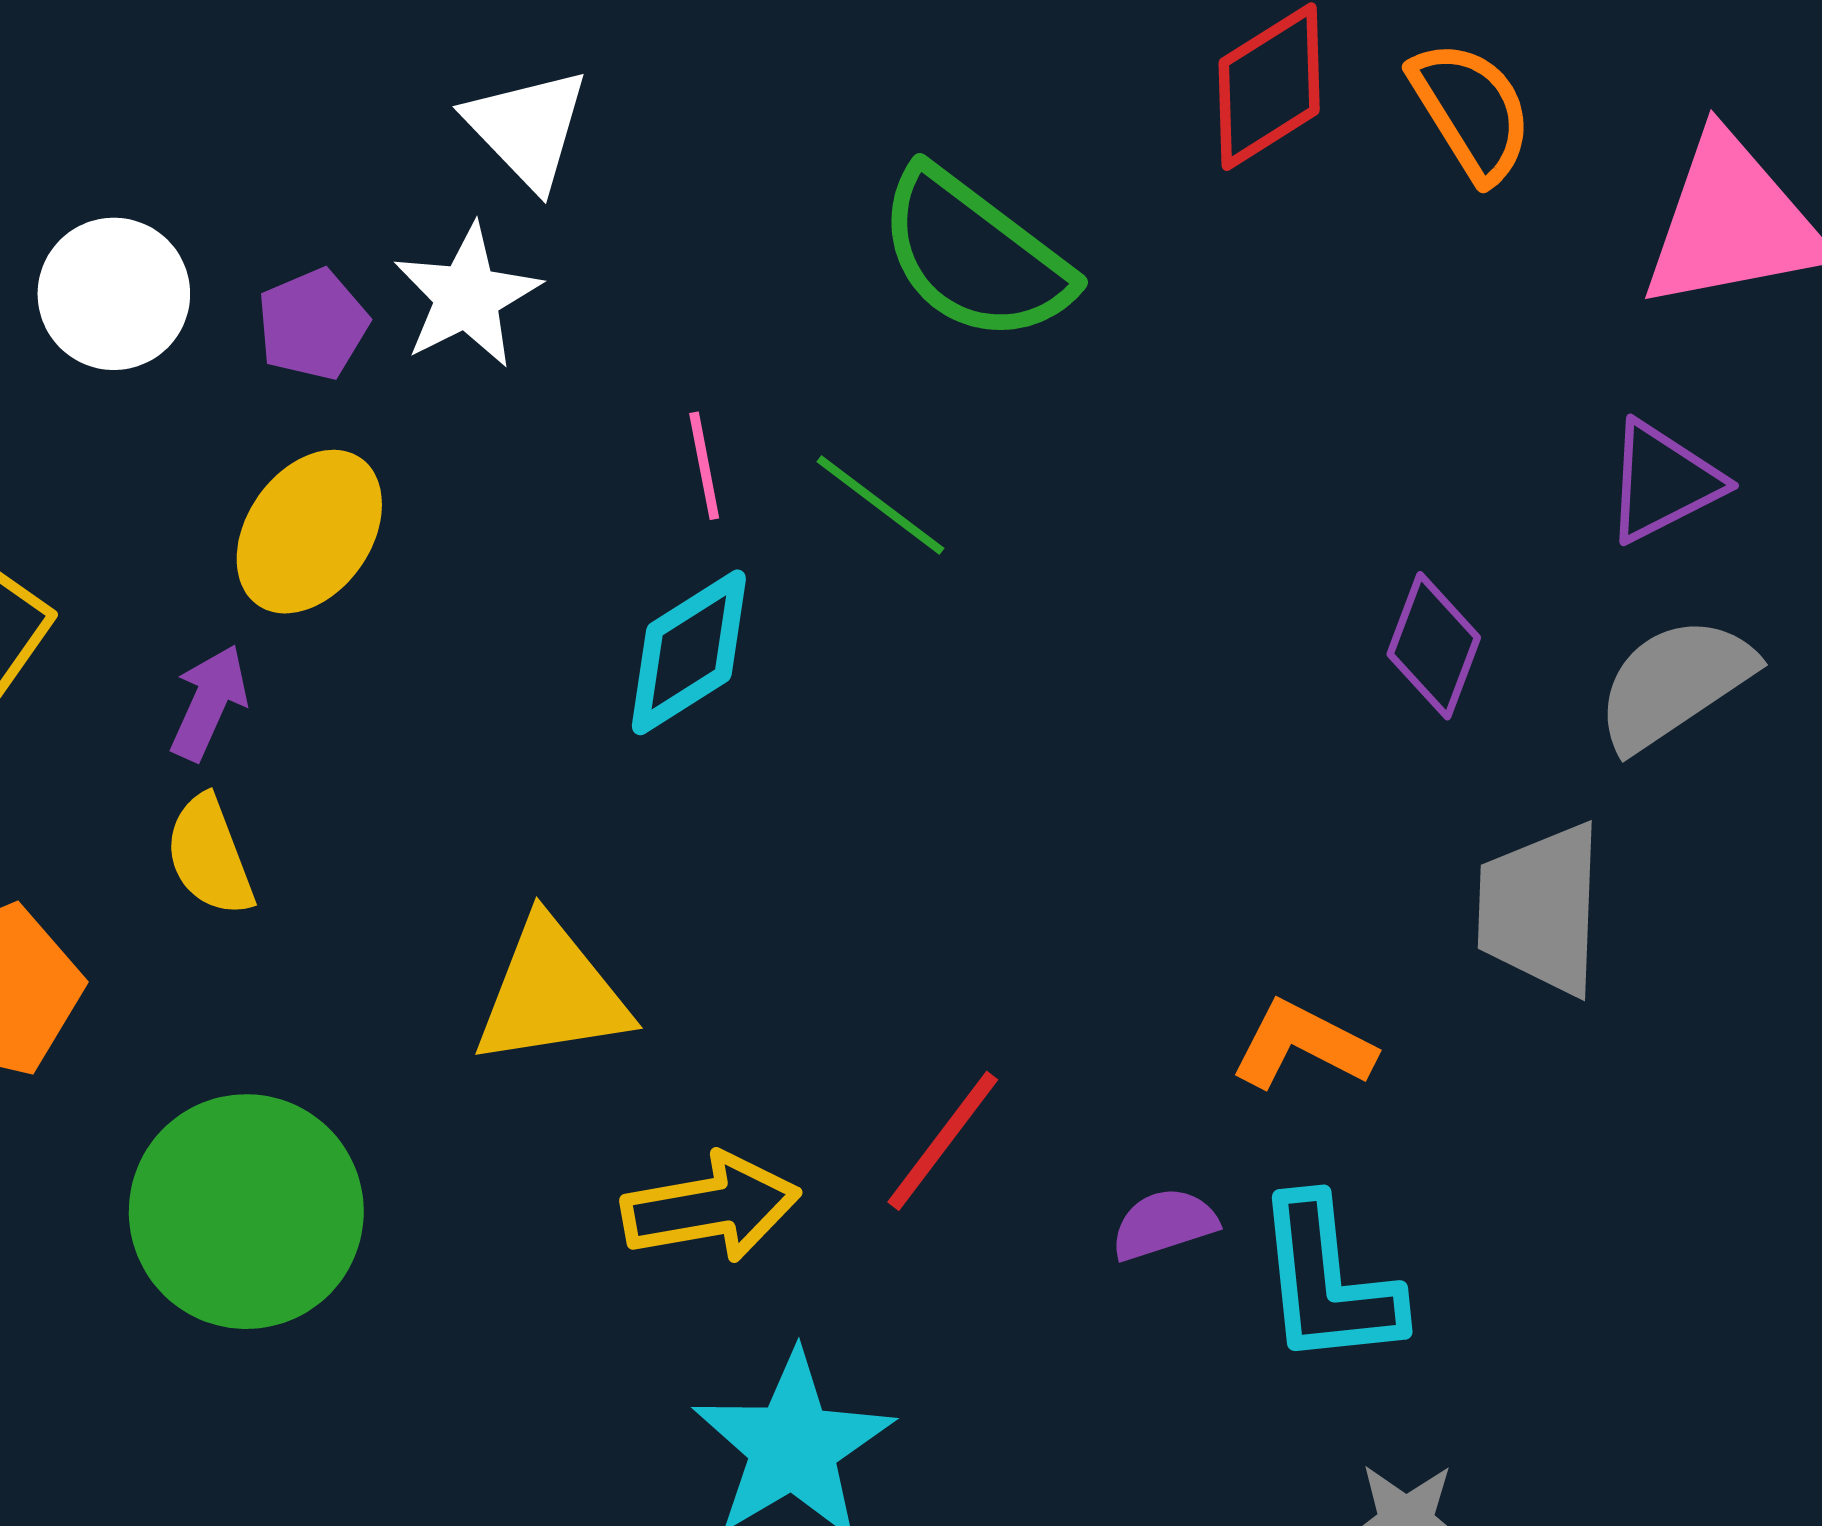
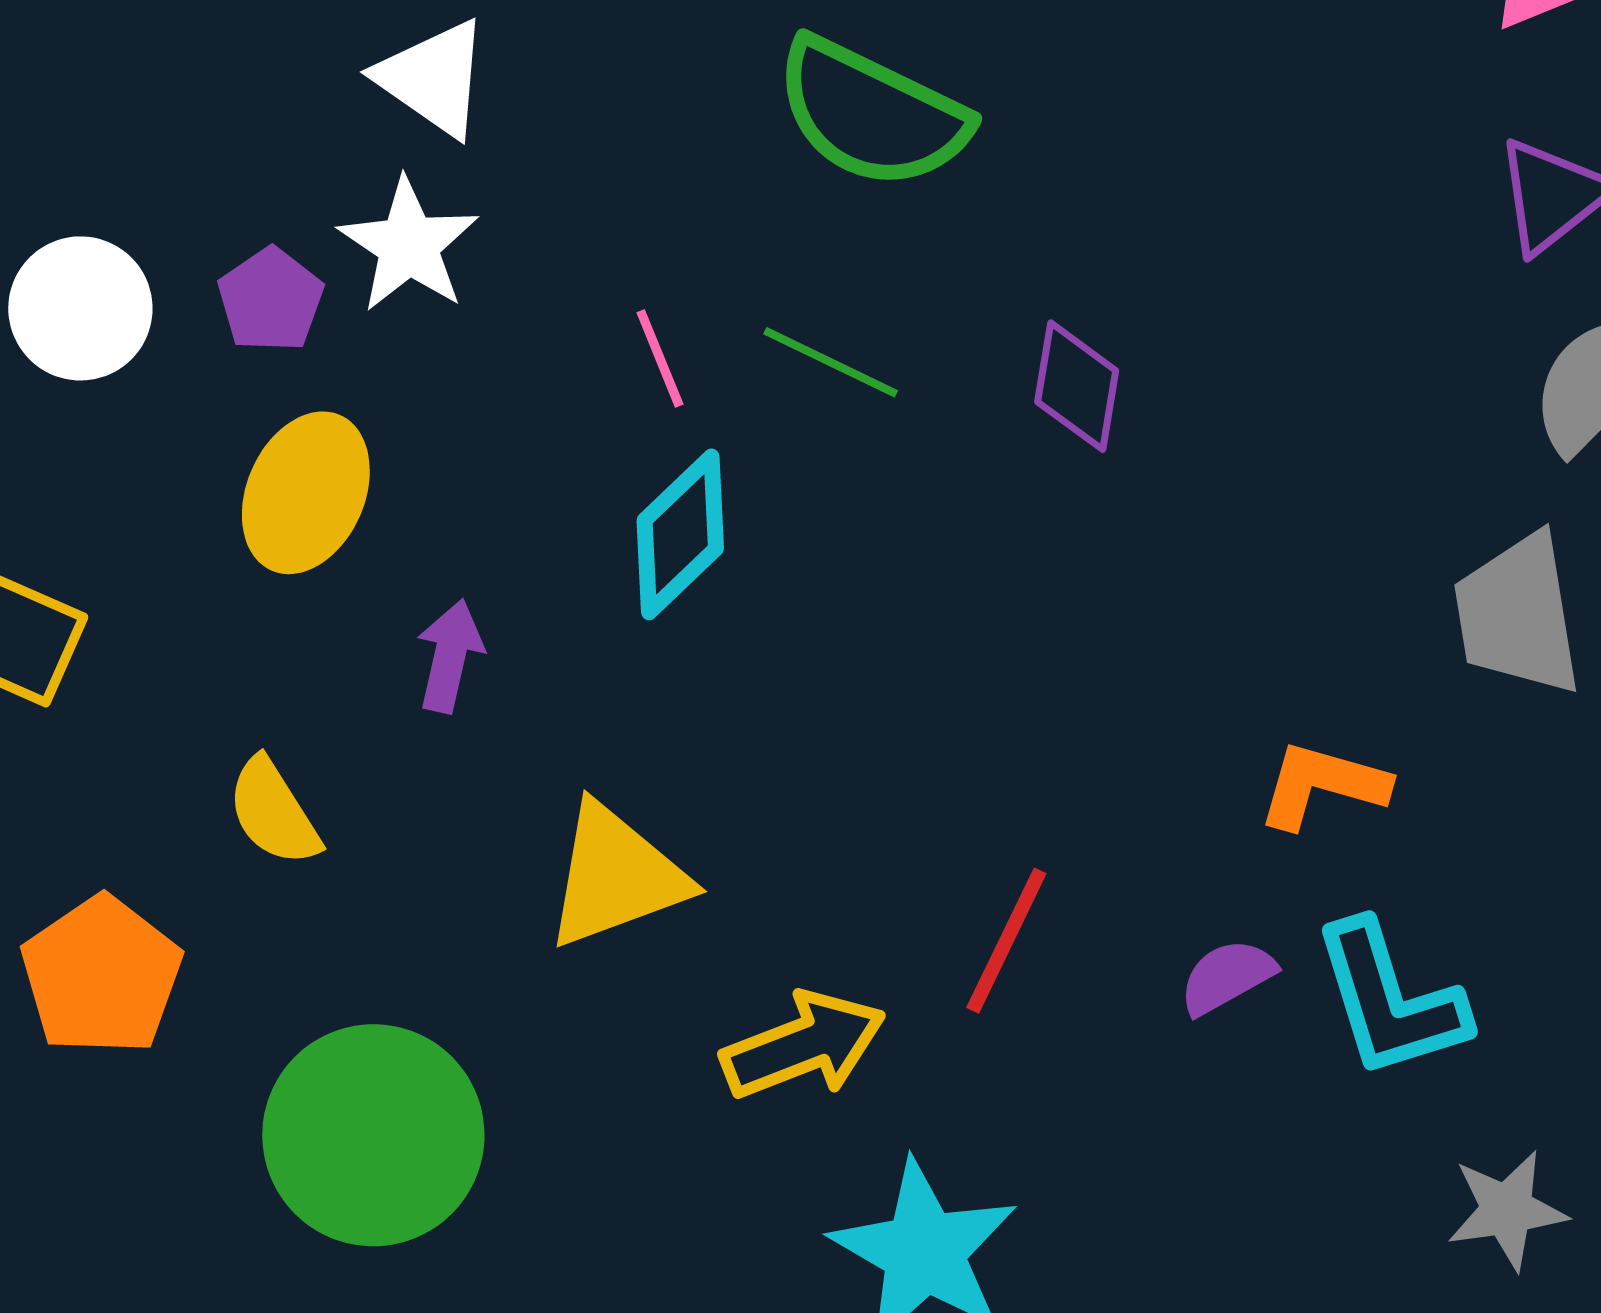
purple diamond: (1434, 646) -> (1077, 386), moved
purple arrow: (209, 702) -> (450, 656), moved

